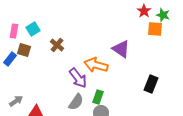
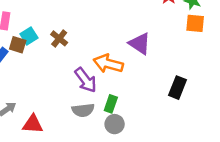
cyan square: (33, 29) -> (29, 36), moved
orange square: (155, 29) -> (195, 23), moved
gray semicircle: (76, 102) -> (83, 110), turned 48

